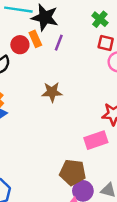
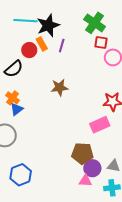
black star: (45, 17) -> (48, 25), turned -30
green cross: (100, 19) -> (95, 23), size x1.5

